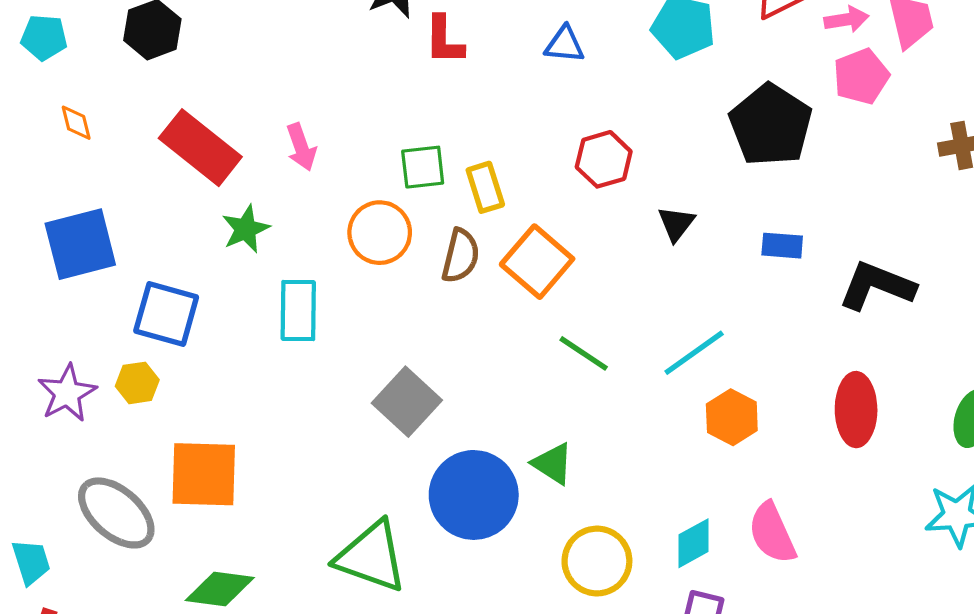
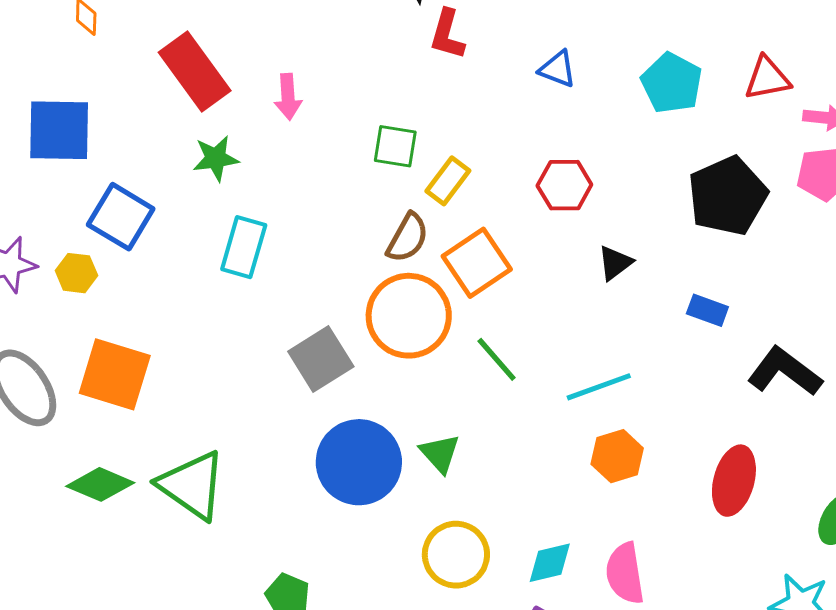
yellow rectangle: (485, 187) -> (448, 181), turned 39
orange circle: (380, 233) -> (409, 316), moved, size x1.4
green triangle: (371, 557) -> (192, 485), moved

